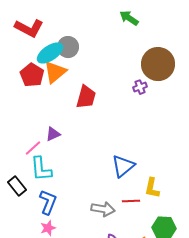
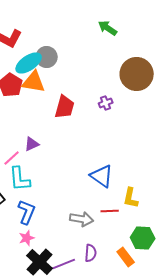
orange triangle: (55, 72) -> (34, 82), turned 50
purple cross: (140, 87) -> (106, 103), moved
blue triangle: (123, 166) -> (102, 176), turned -45

